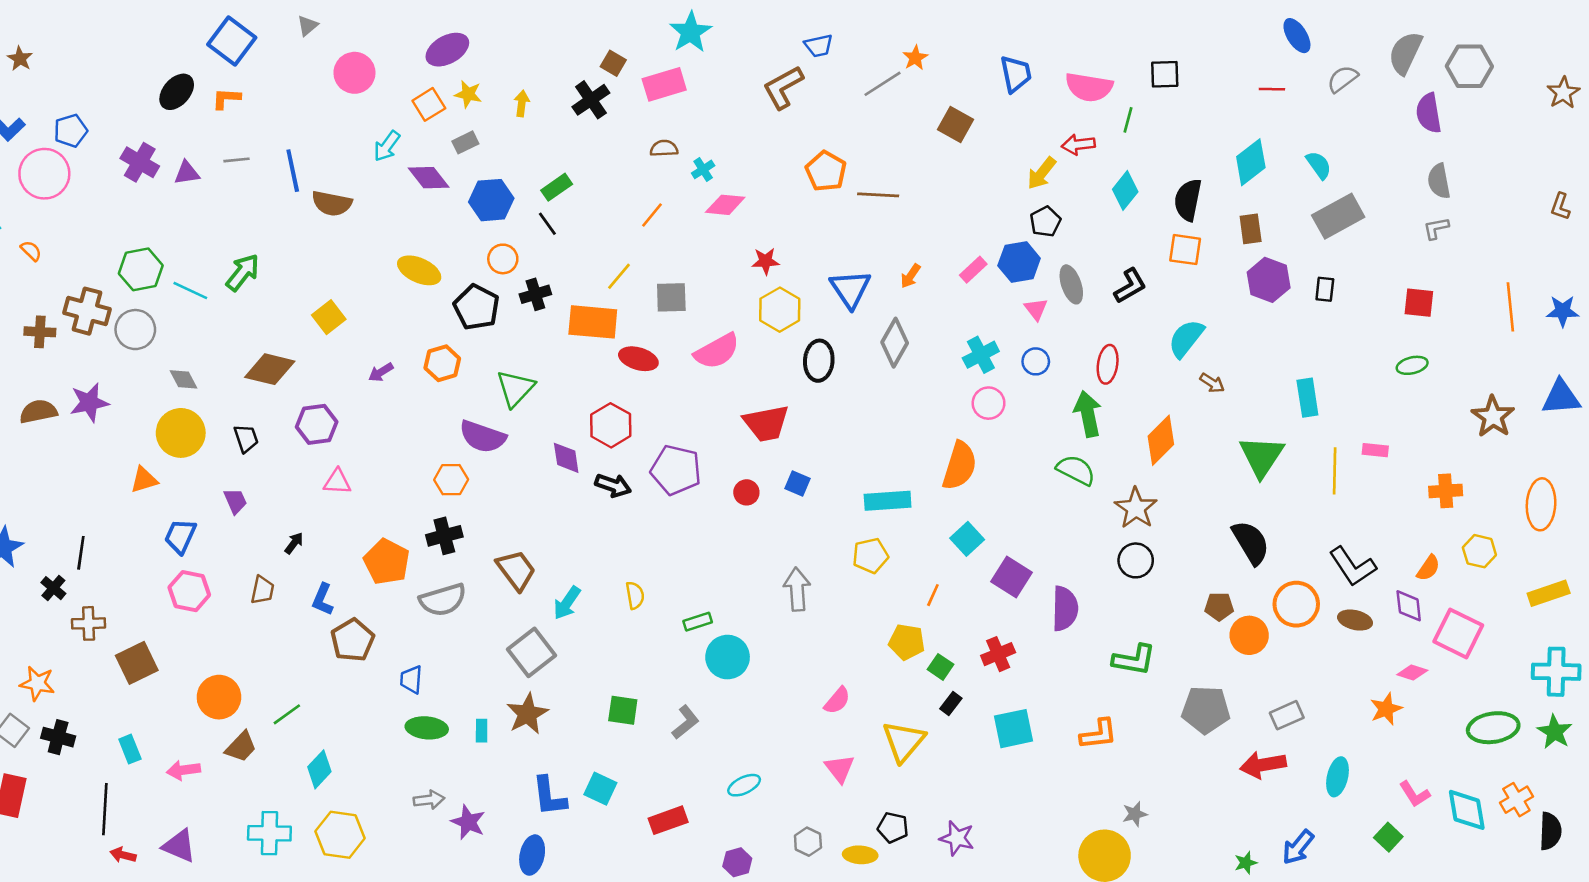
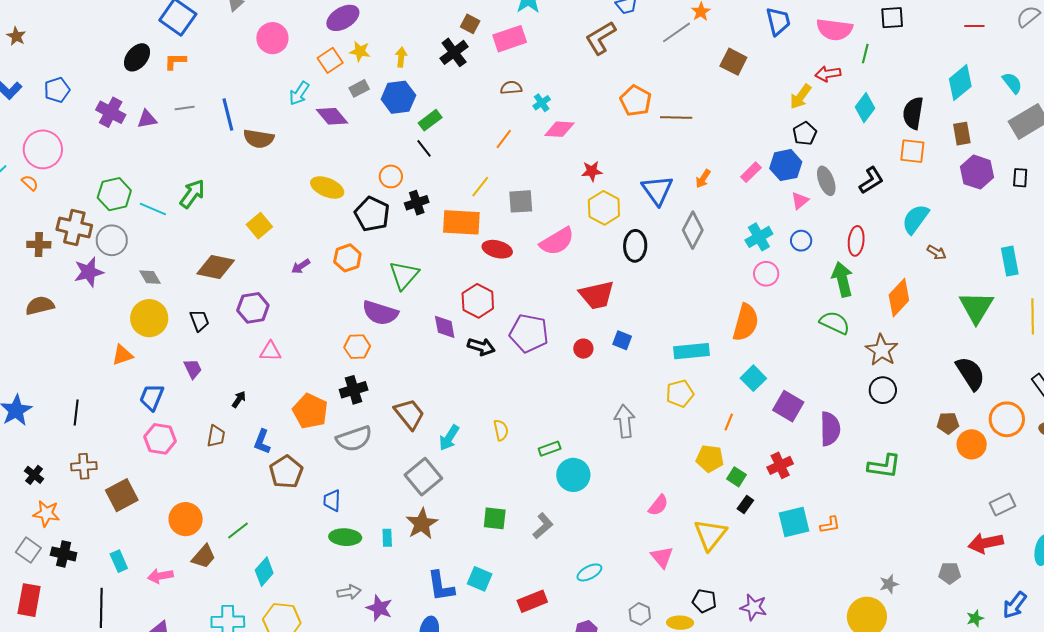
pink circle: (44, 174) -> (43, 149), moved
blue hexagon: (491, 200) -> (398, 97), moved
pink triangle: (1036, 309) -> (800, 201), turned 30
purple star: (89, 403) -> (89, 272), moved
black cross: (53, 588) -> (34, 475), moved
gray pentagon: (1206, 710) -> (950, 573), moved, size x0.6
orange L-shape: (1098, 734) -> (830, 525), moved, size x0.7

